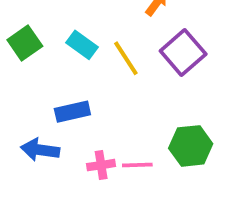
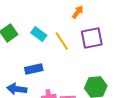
purple square: (183, 53) -> (92, 38), turned 30

